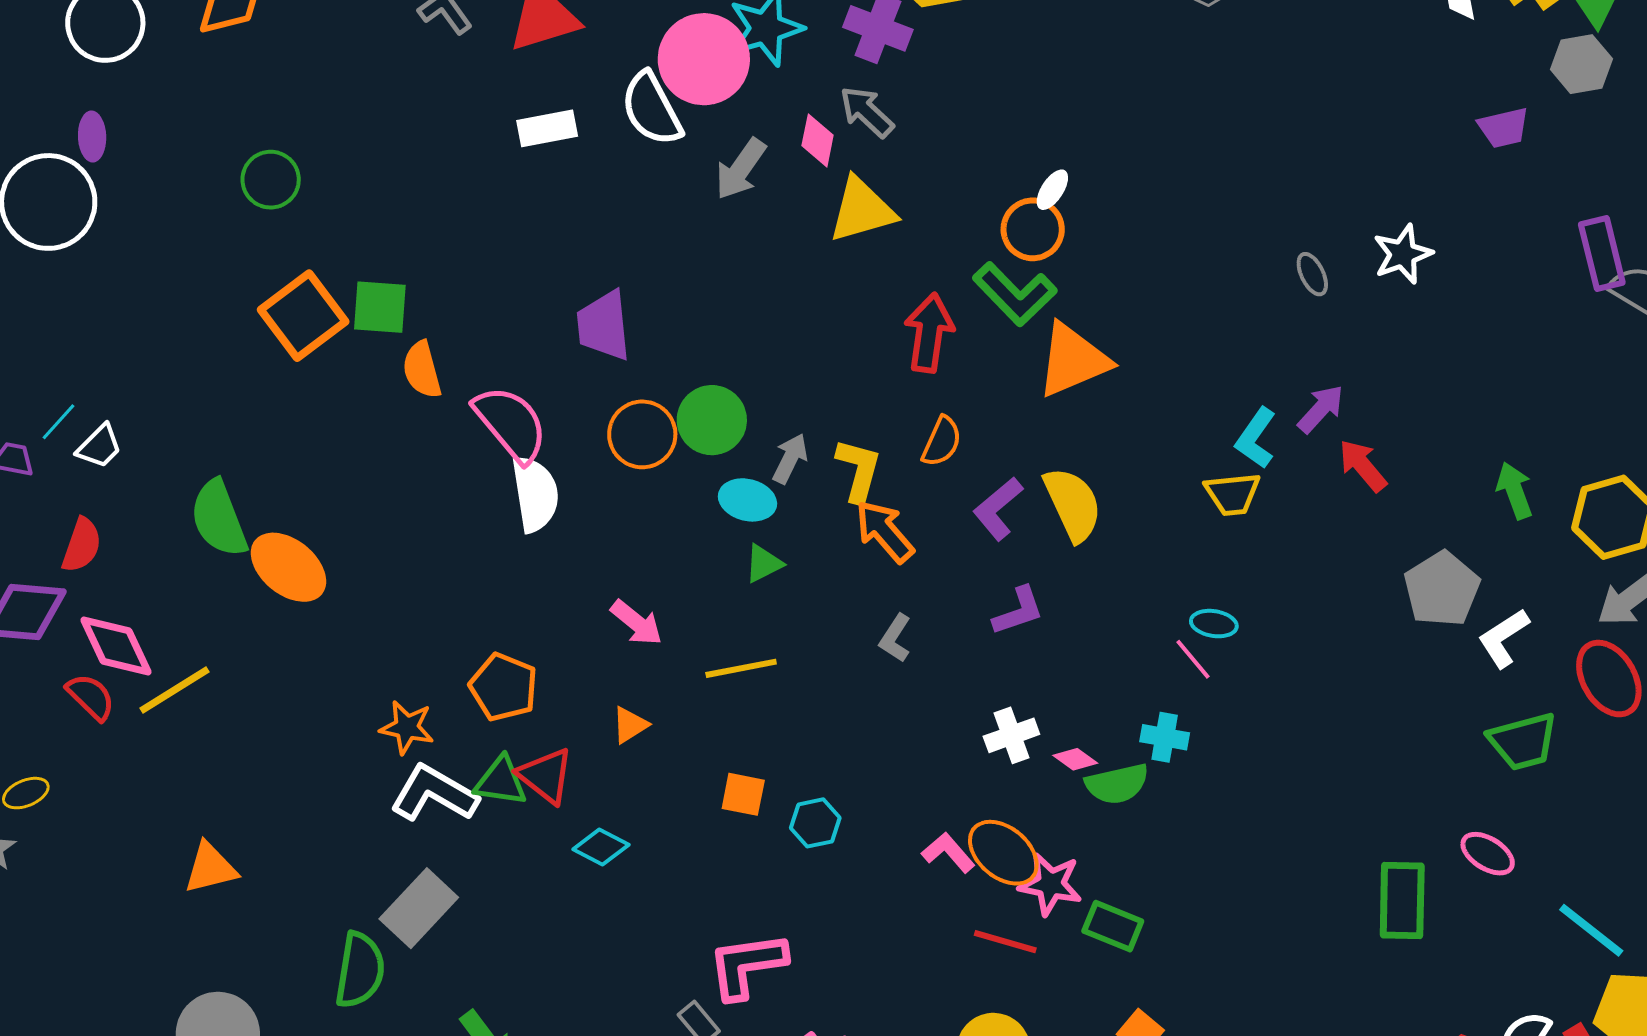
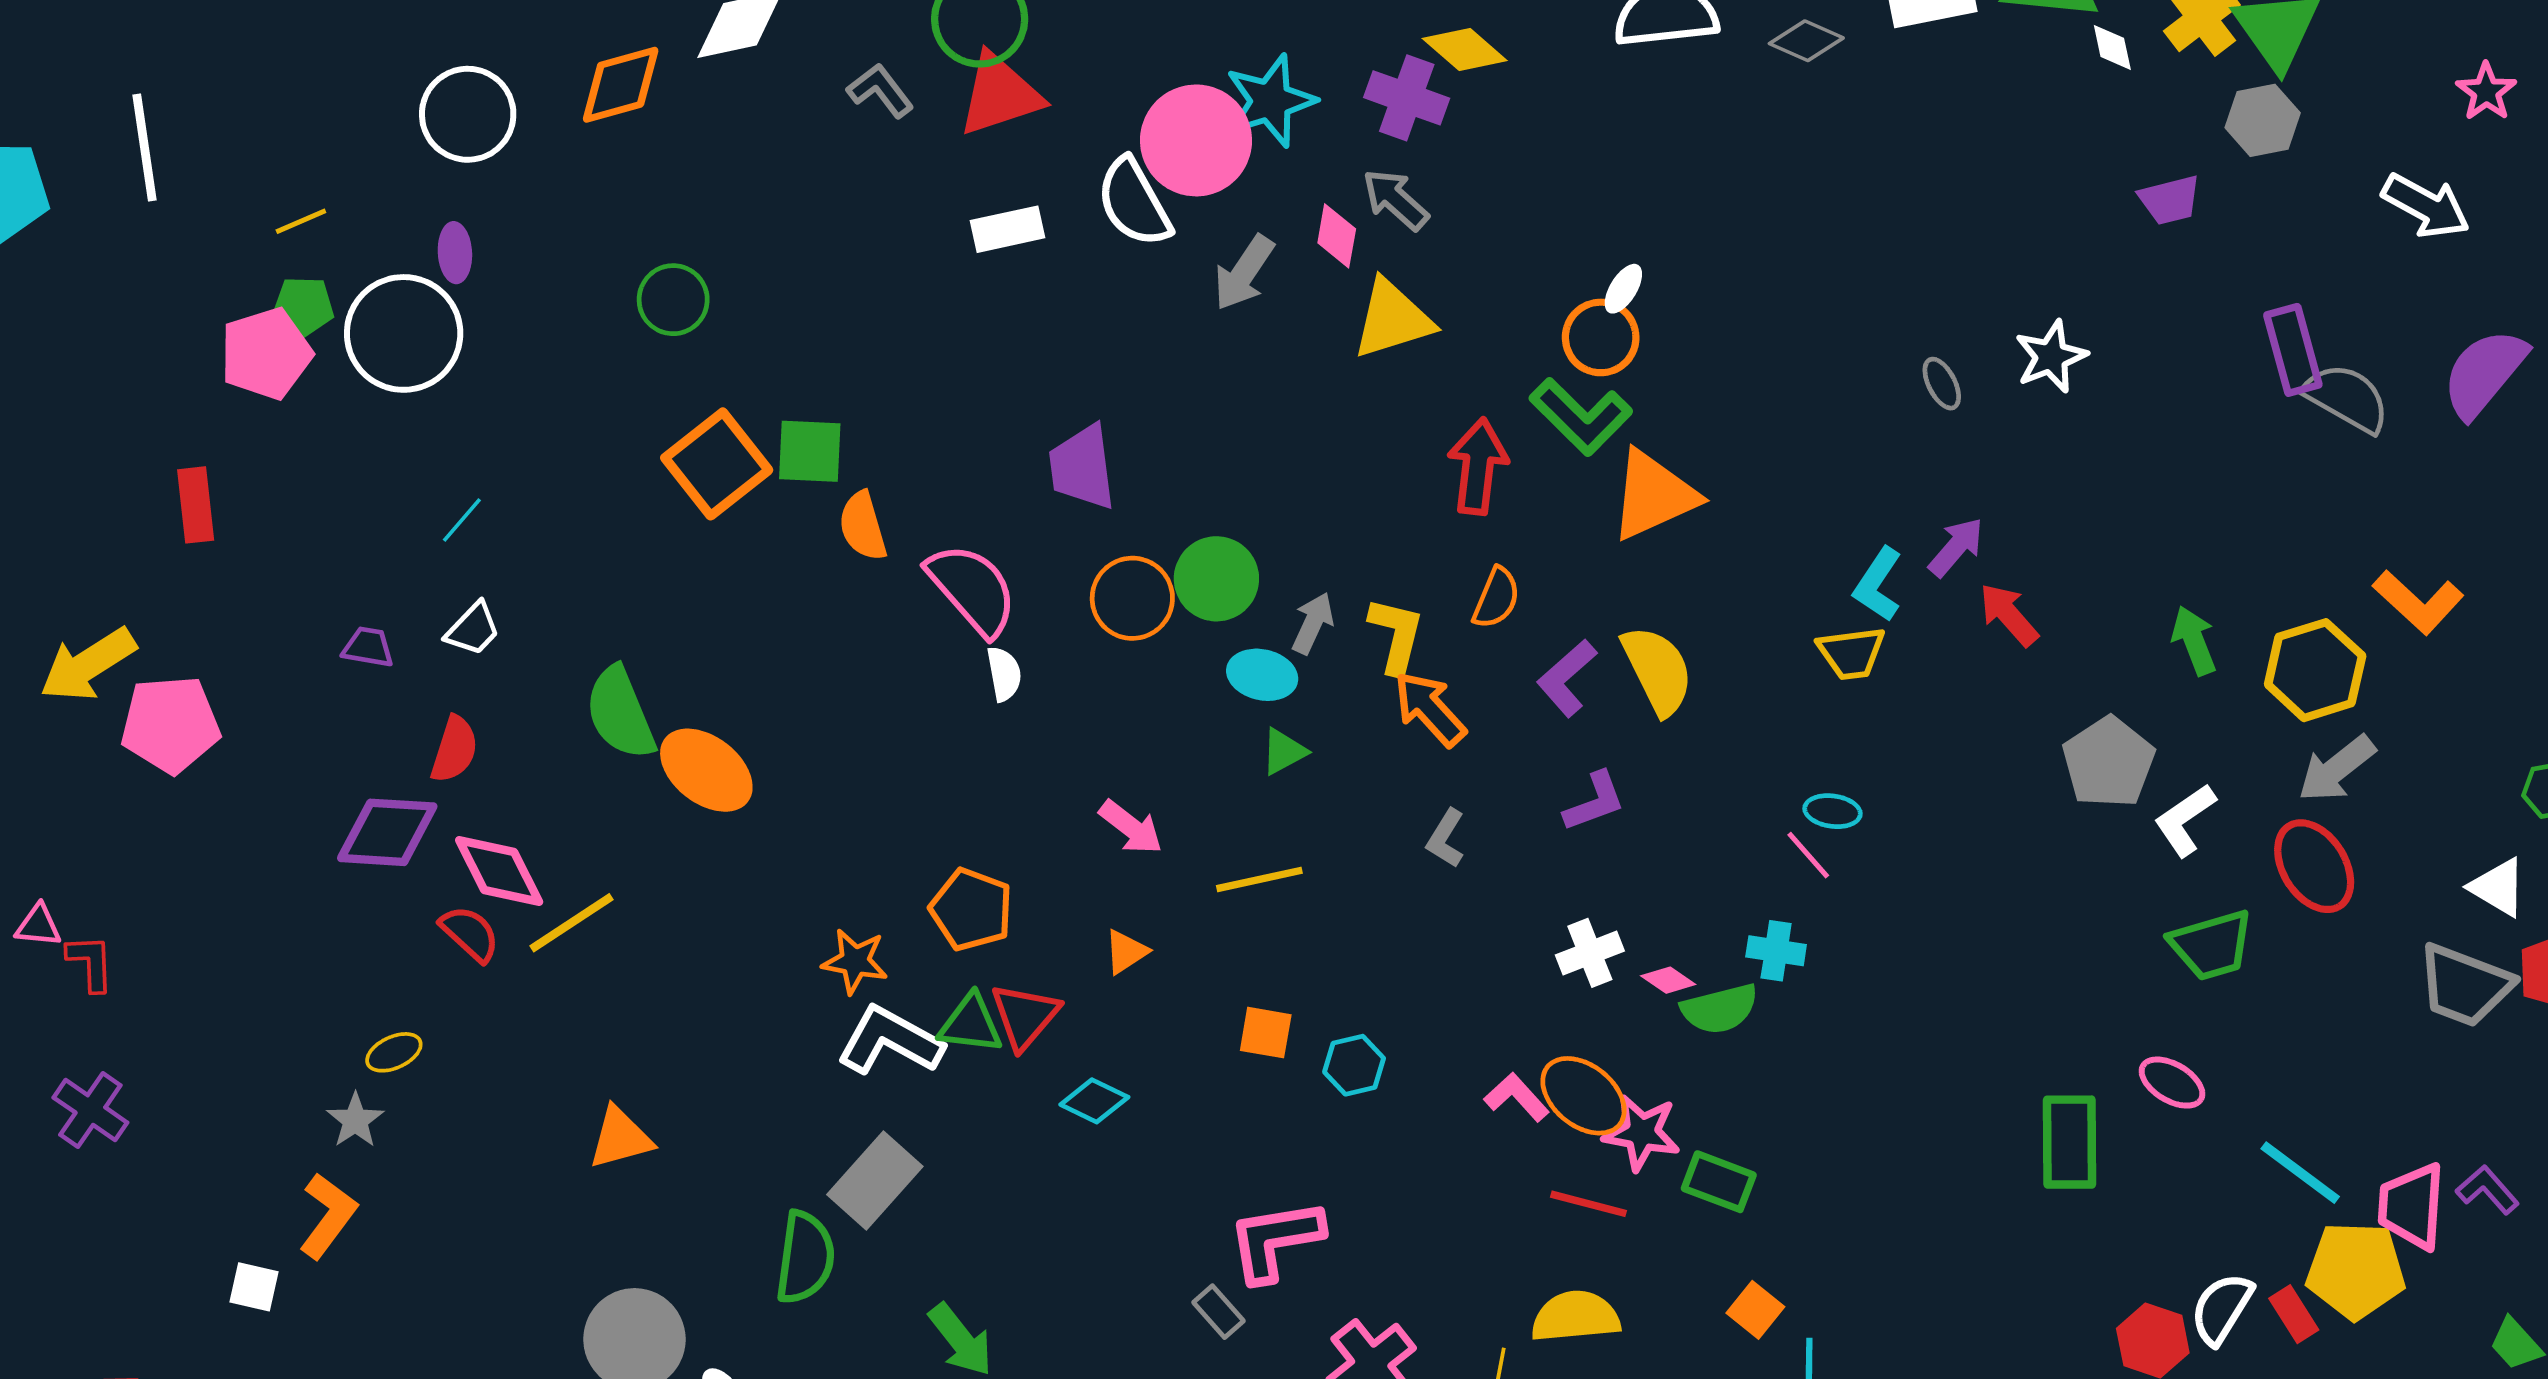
cyan line: (59, 422) -> (462, 520), moved
white semicircle: (535, 494) -> (1004, 674), size x0.6
red triangle: (546, 776) -> (1025, 1016), turned 34

